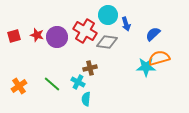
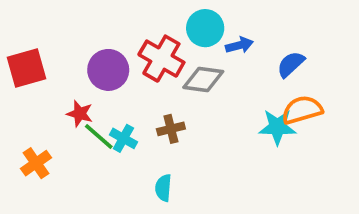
blue arrow: (126, 24) -> (239, 45), turned -88
red star: (37, 35) -> (80, 114), moved
red square: (14, 36) -> (26, 68), size x1.5
cyan cross: (78, 82) -> (123, 138), moved
green line: (52, 84) -> (99, 136), moved

